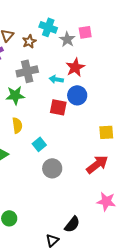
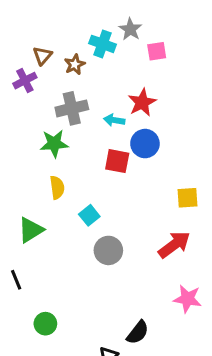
gray star: (67, 39) -> (130, 29), moved

